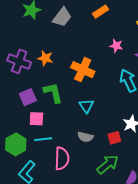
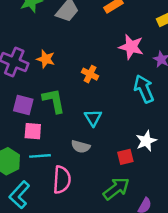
pink star: (116, 46) -> (131, 47), size x1.5
orange cross: (83, 70) -> (90, 74), size x0.6
purple square: (28, 97) -> (23, 105), turned 36
gray semicircle: (85, 137) -> (81, 147), moved

